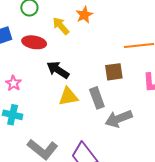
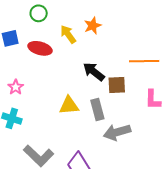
black arrow: (58, 70) -> (94, 72), moved

